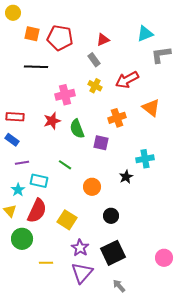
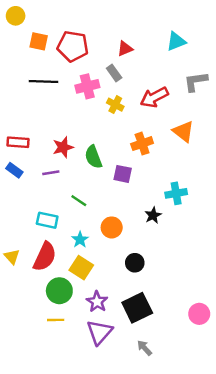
gray L-shape: (161, 55) -> (196, 82), moved
pink cross: (65, 95) -> (87, 86), moved
purple line: (22, 163) -> (51, 173), moved
cyan star: (18, 190) -> (80, 240), moved
green circle: (22, 239) -> (59, 291), moved

